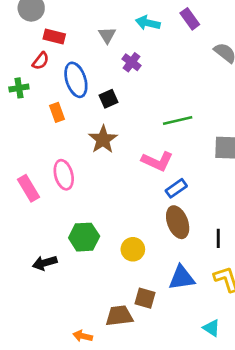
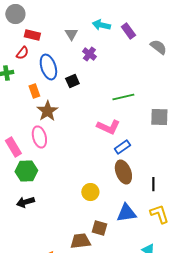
purple rectangle: (190, 19) -> (128, 31), moved
brown star: (103, 139) -> (47, 111), moved
green hexagon: (84, 237) -> (26, 171), moved

